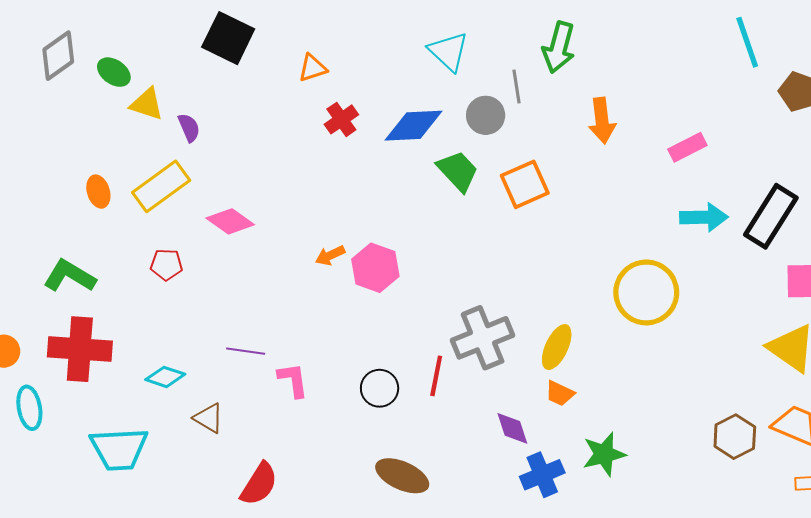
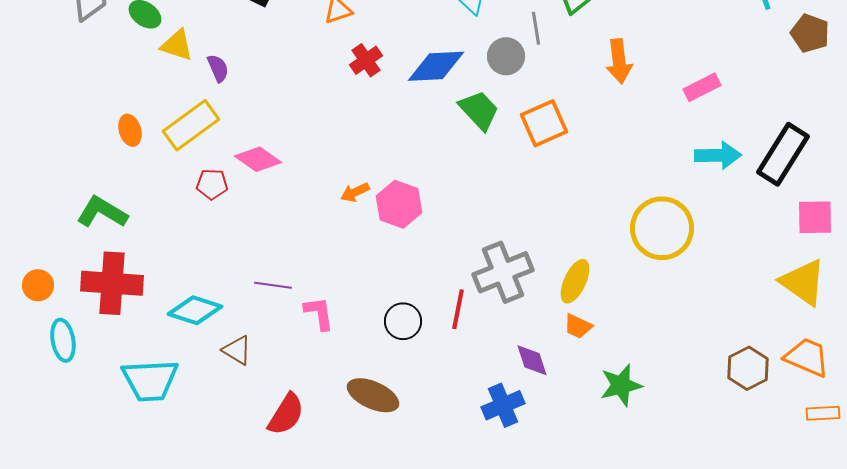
red pentagon: (166, 265) -> (212, 184), moved
cyan diamond: (165, 377) -> (195, 310), size x1.4
blue cross: (542, 475) -> (503, 405), moved
brown ellipse: (402, 476) -> (373, 395), moved

